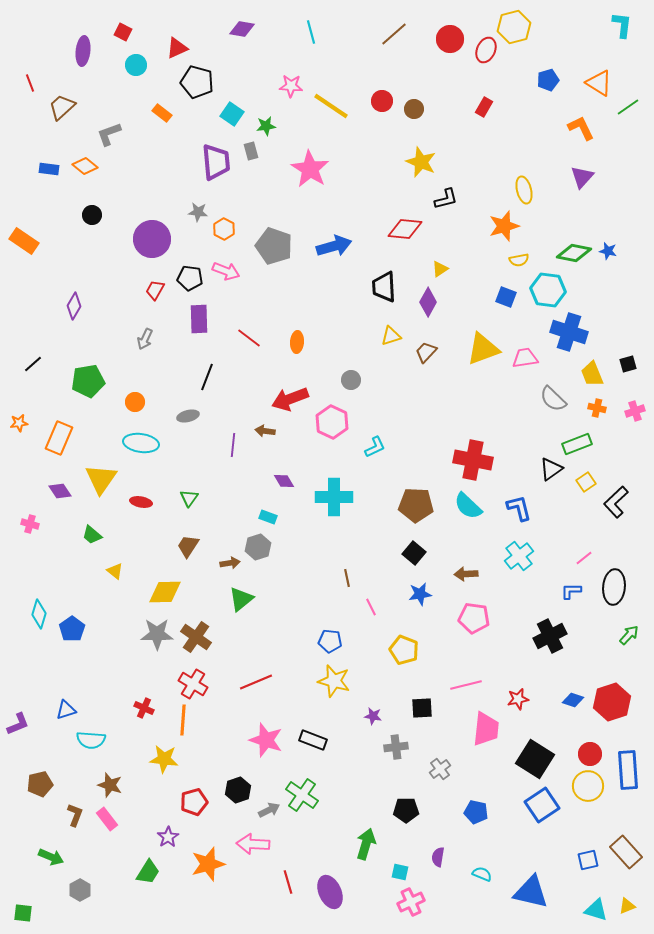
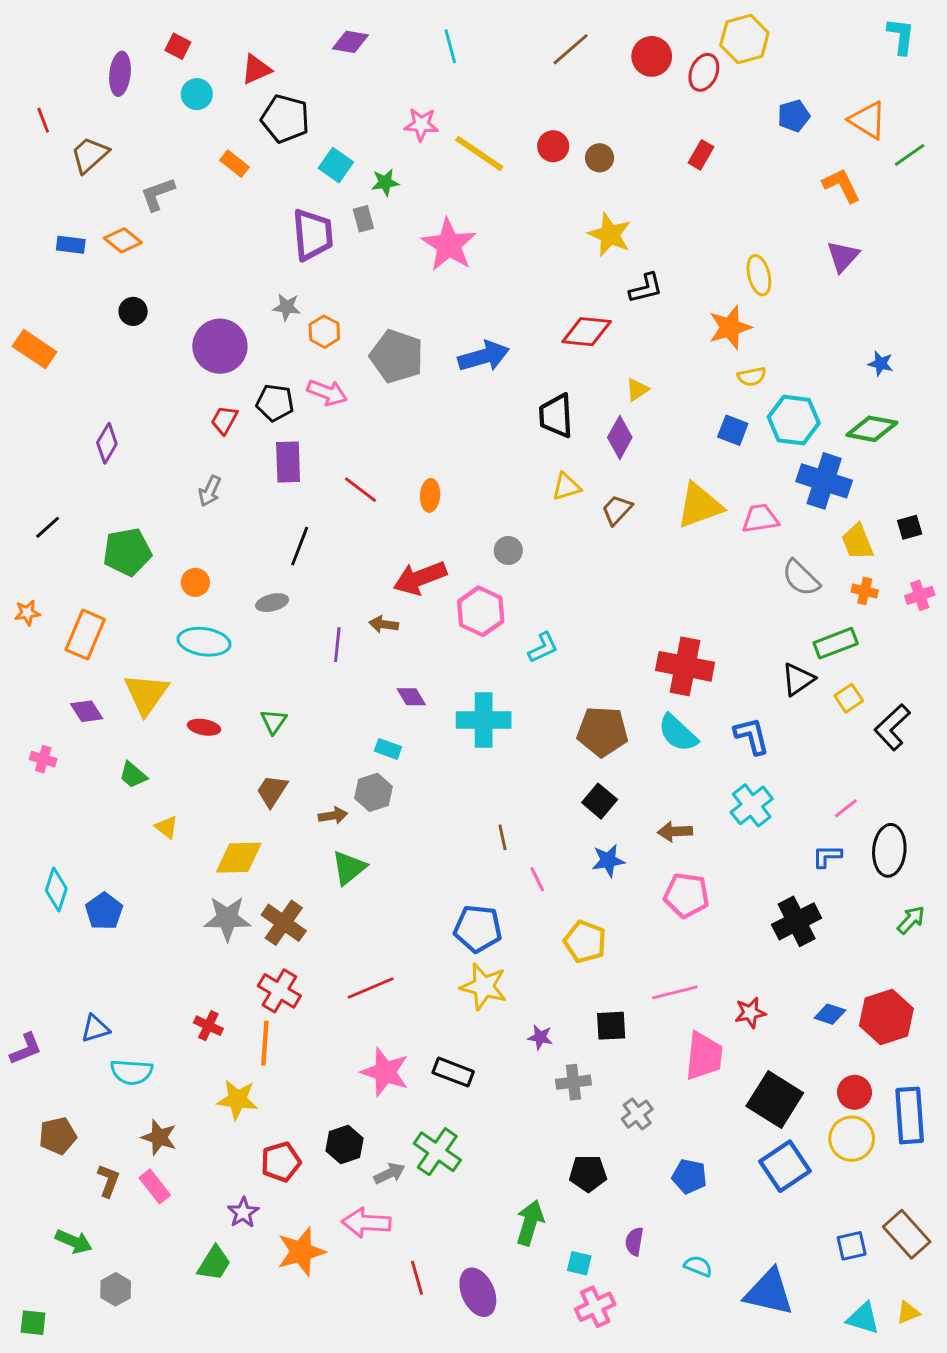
green diamond: (574, 253) -> (872, 429), moved
blue pentagon: (330, 641) -> (478, 929), size x1.4

